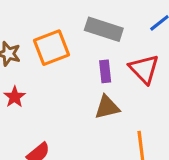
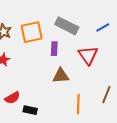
purple rectangle: (105, 71) -> (54, 49), moved

